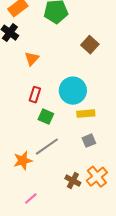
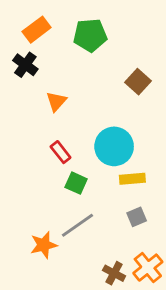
red rectangle: (35, 95) -> (61, 152), turned -56

